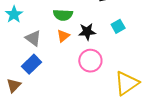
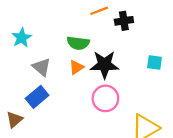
cyan square: (118, 26) -> (155, 63), moved, turned 32
black star: (87, 32) -> (104, 65), size x1.4

